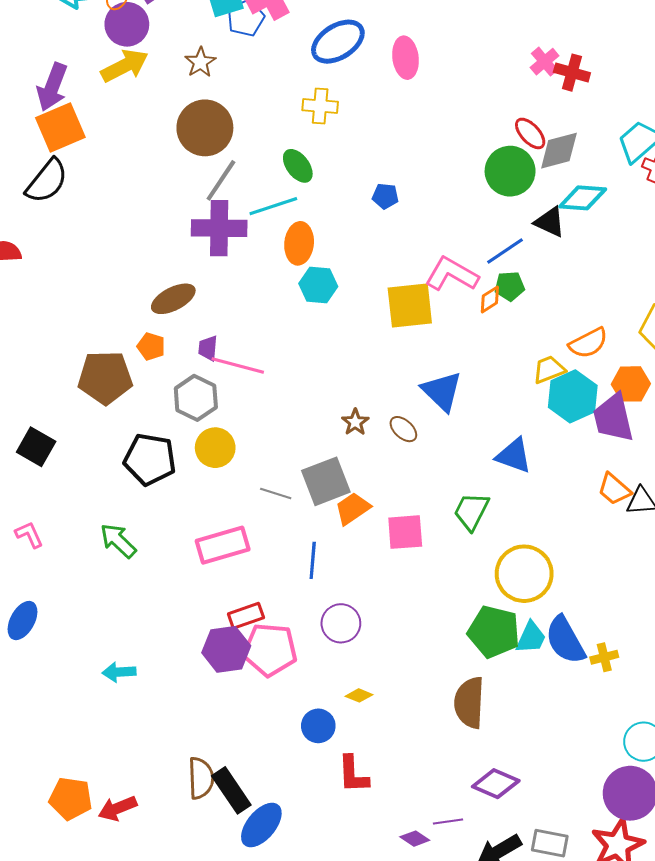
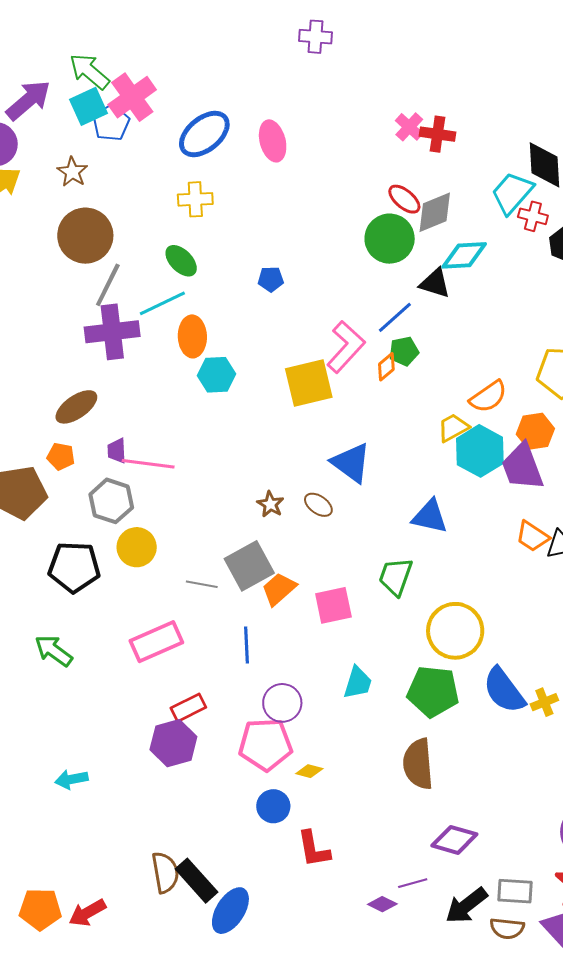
pink L-shape: (452, 274) -> (346, 347), turned 110
cyan trapezoid: (531, 638) -> (358, 683), moved
pink pentagon: (270, 650) -> (265, 744), moved

